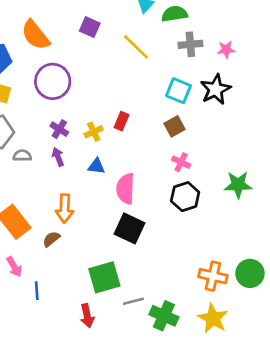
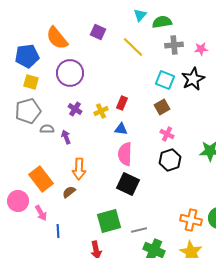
purple arrow: (58, 157) -> (66, 137), moved
blue triangle: (96, 166) -> (121, 129), moved
gray line: (133, 301) -> (139, 230), moved

